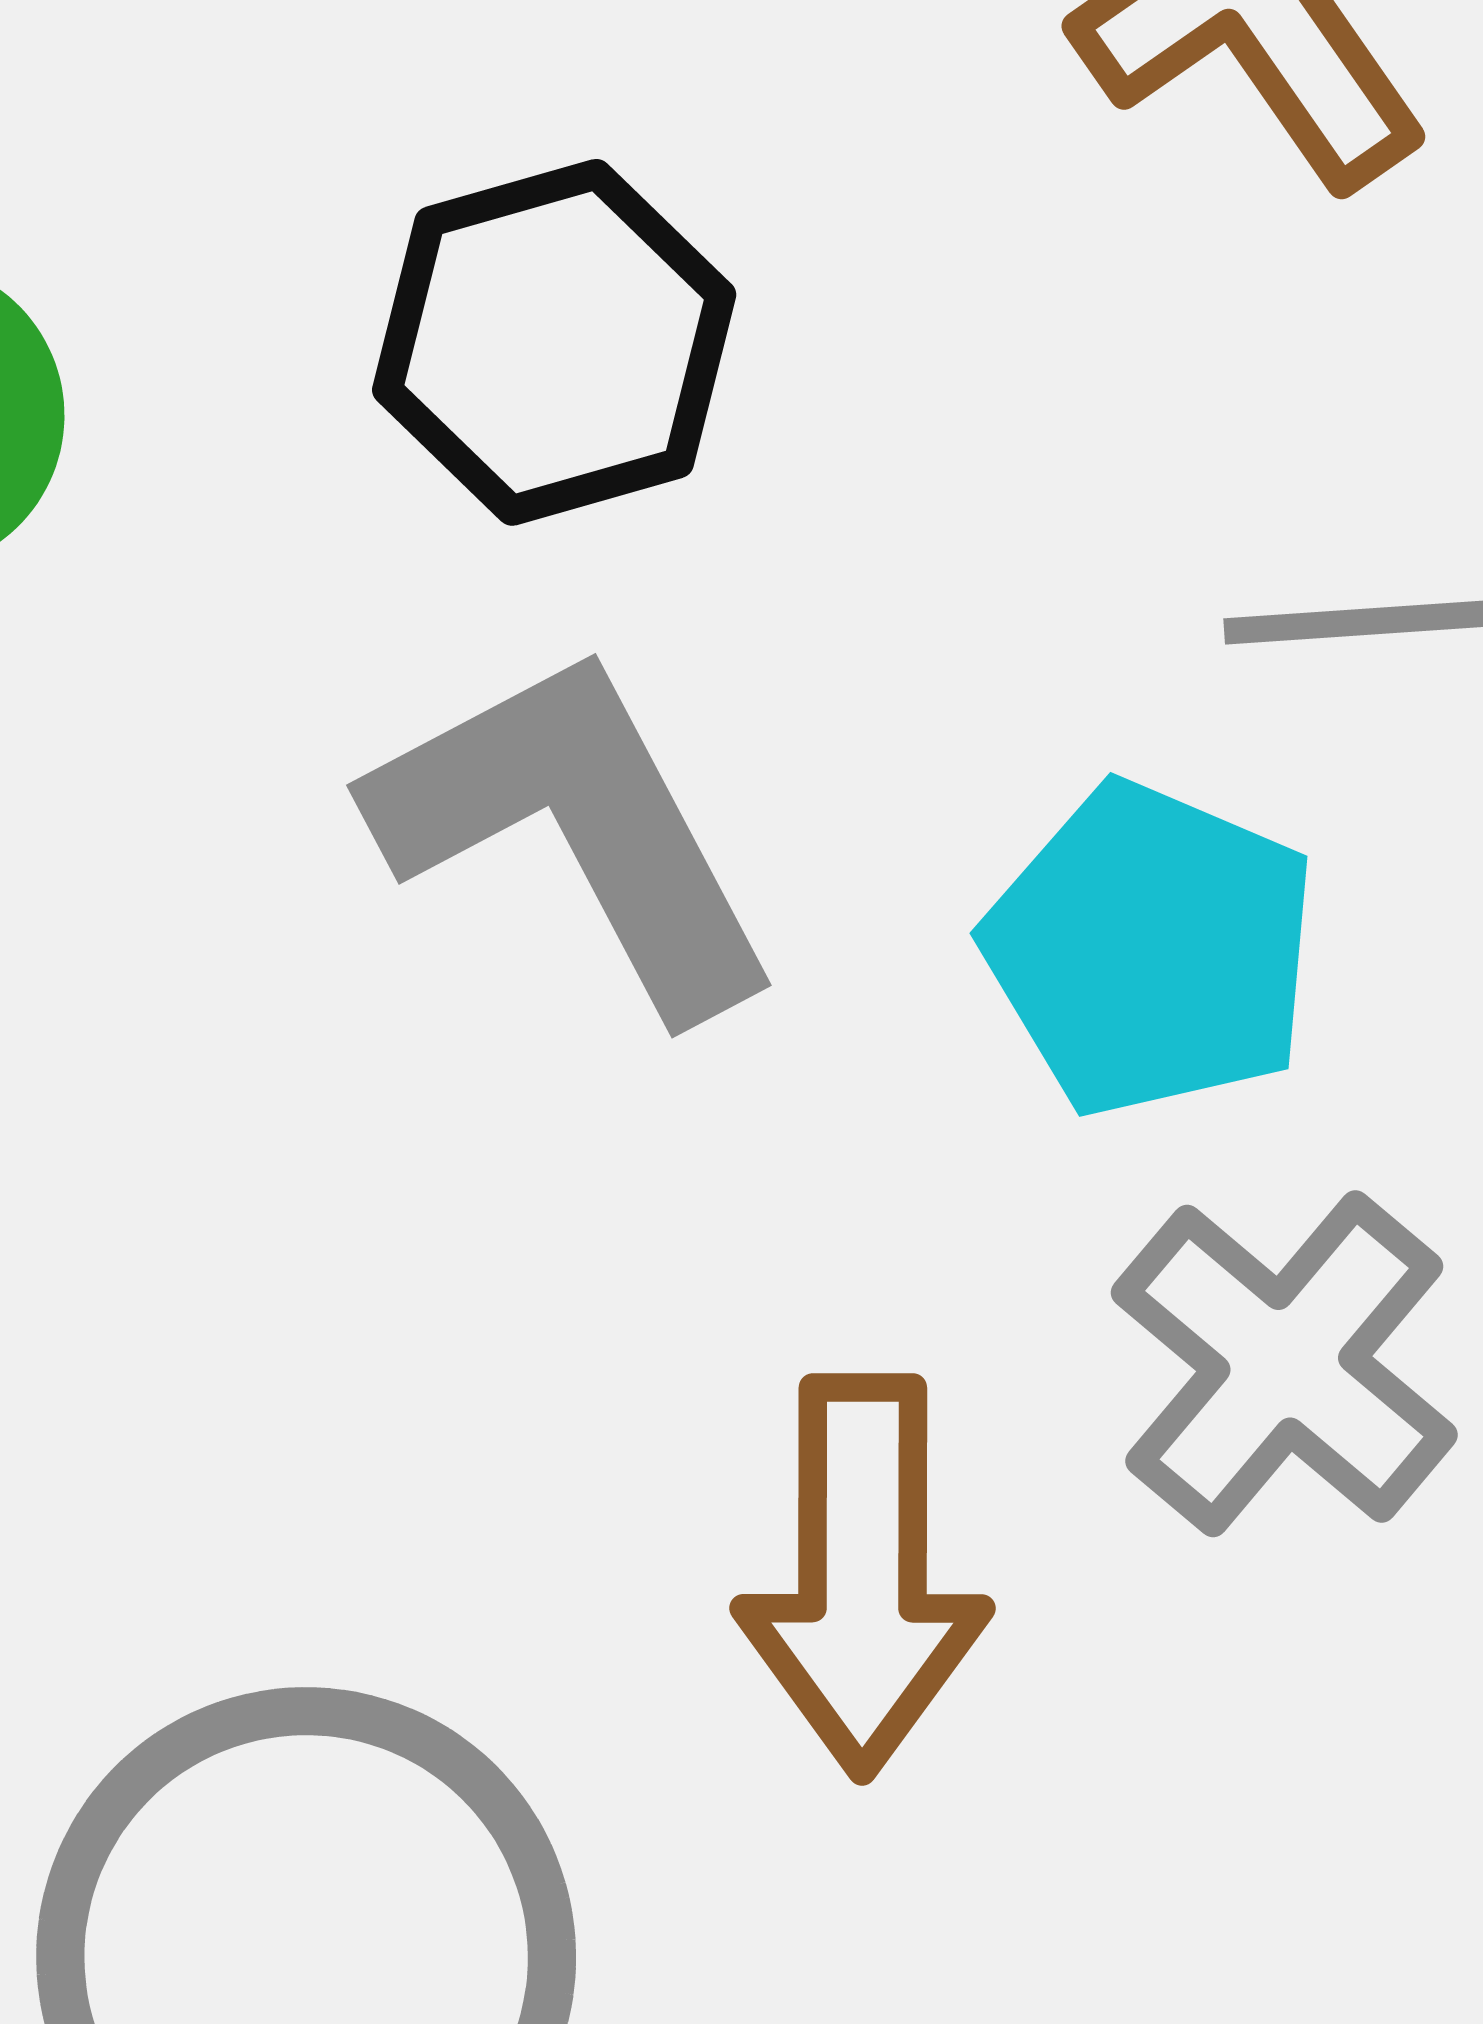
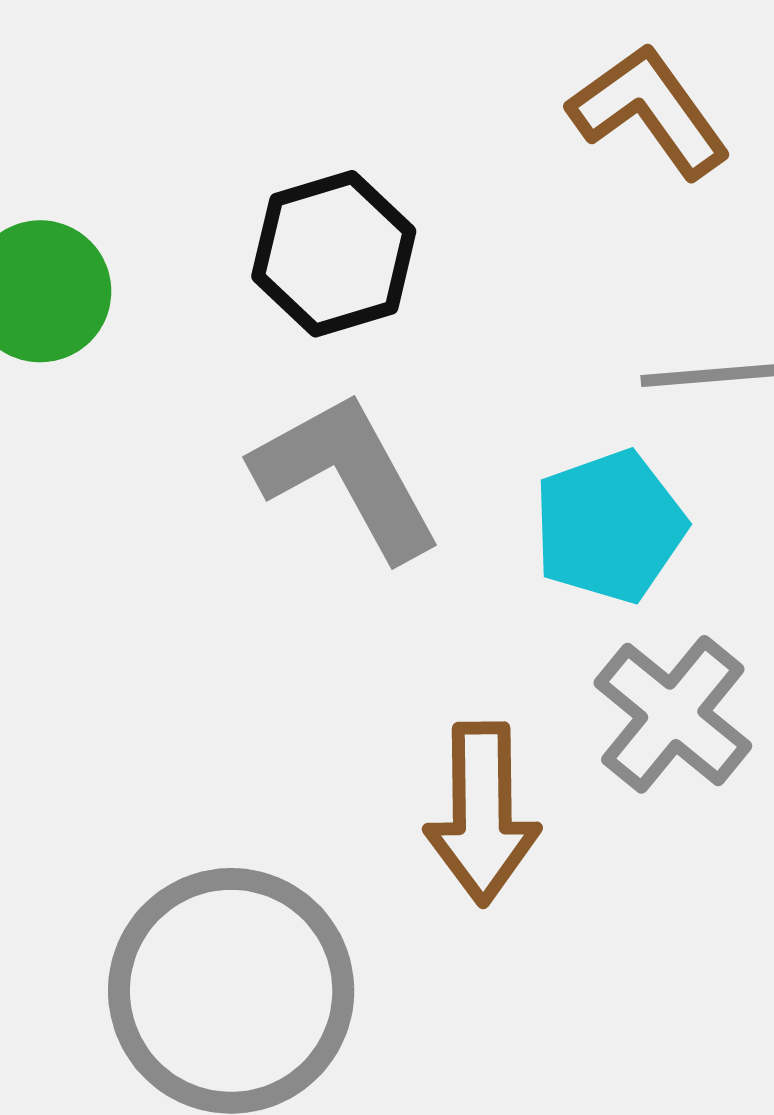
cyan pentagon: (1151, 949) -> (610, 526), turned 30

